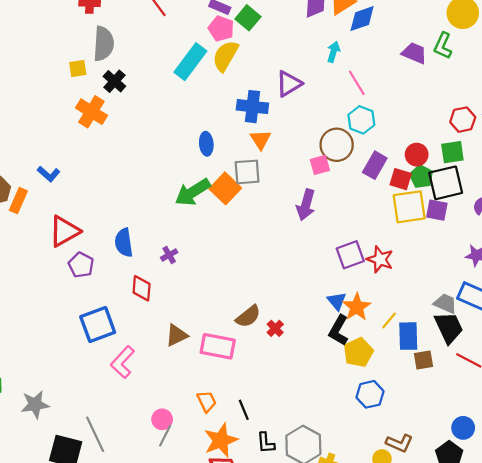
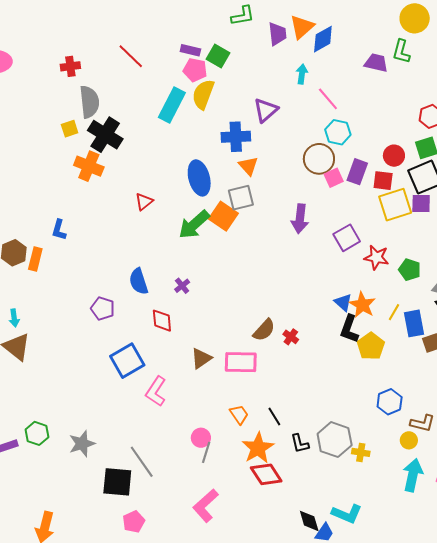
black cross: (114, 81) -> (105, 135), size x1.6
blue ellipse: (206, 144) -> (199, 178), size x1.6
pink square: (320, 165) -> (334, 178), moved
blue L-shape: (49, 174) -> (59, 230), turned 75
green pentagon: (421, 177) -> (410, 270), moved
red triangle: (64, 231) -> (144, 202), moved, size x0.6
purple square: (350, 255) -> (347, 238), moved
blue hexagon: (370, 394) -> (390, 402), moved

